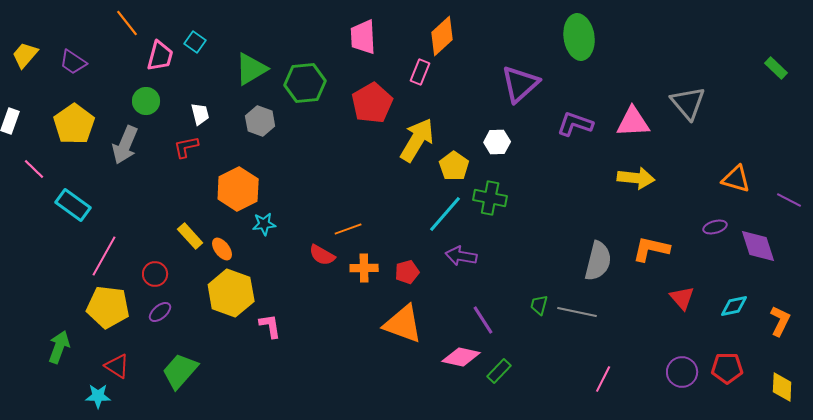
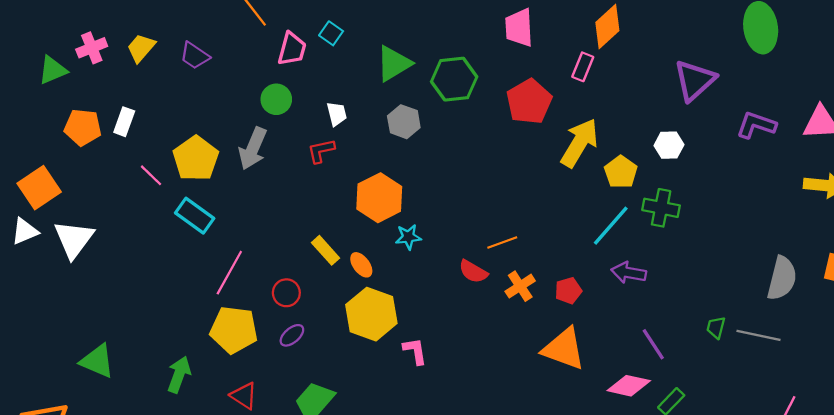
yellow pentagon: (74, 124) -> (196, 159), moved
orange cross: (364, 268) -> (520, 286), turned -32

